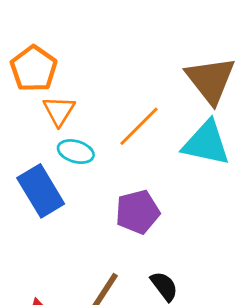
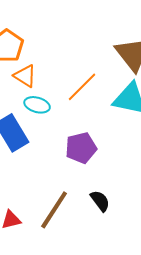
orange triangle: (59, 111) -> (25, 76), turned -30

